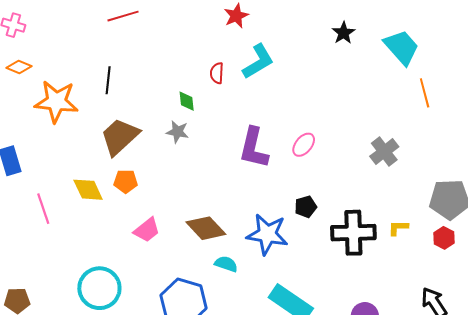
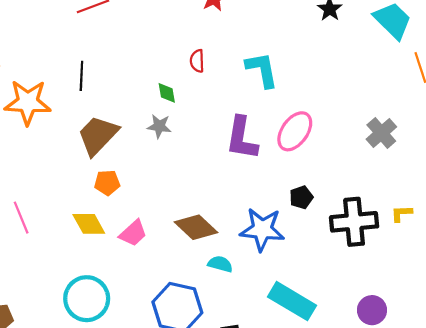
cyan L-shape: (258, 61) -> (262, 70), moved, turned -66
pink ellipse: (304, 145) -> (295, 131), size x1.5
yellow diamond: (88, 190) -> (89, 224), moved

